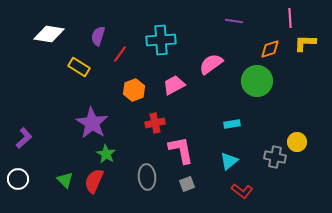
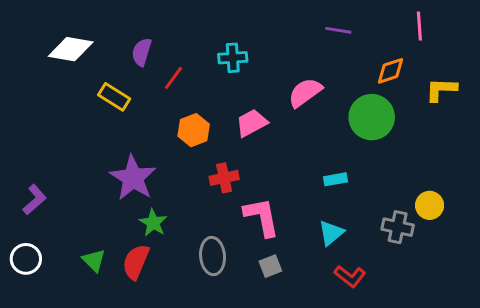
cyan cross: (161, 40) -> (233, 58), size x0.7
yellow L-shape: (305, 43) -> (441, 90), moved

